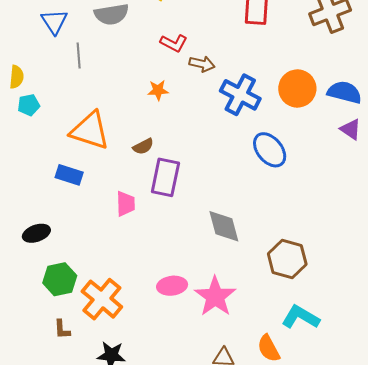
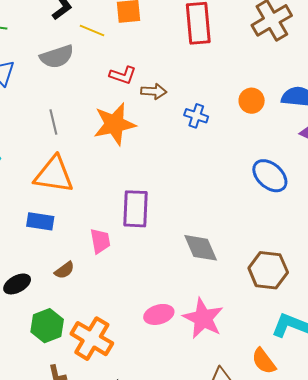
gray line: (79, 56) -> (53, 122), moved
orange circle: (297, 88) -> (252, 101), size x0.7
orange star: (158, 90) -> (115, 124), size x2.0
blue cross: (240, 95) -> (196, 116), size x0.6
brown semicircle: (143, 146) -> (64, 270), moved
blue ellipse: (270, 150) -> (270, 176), moved

